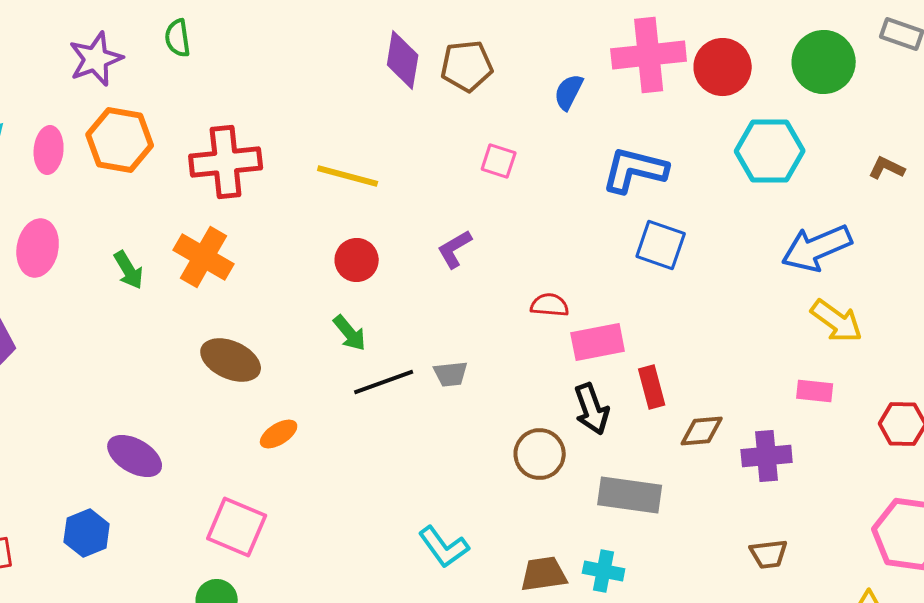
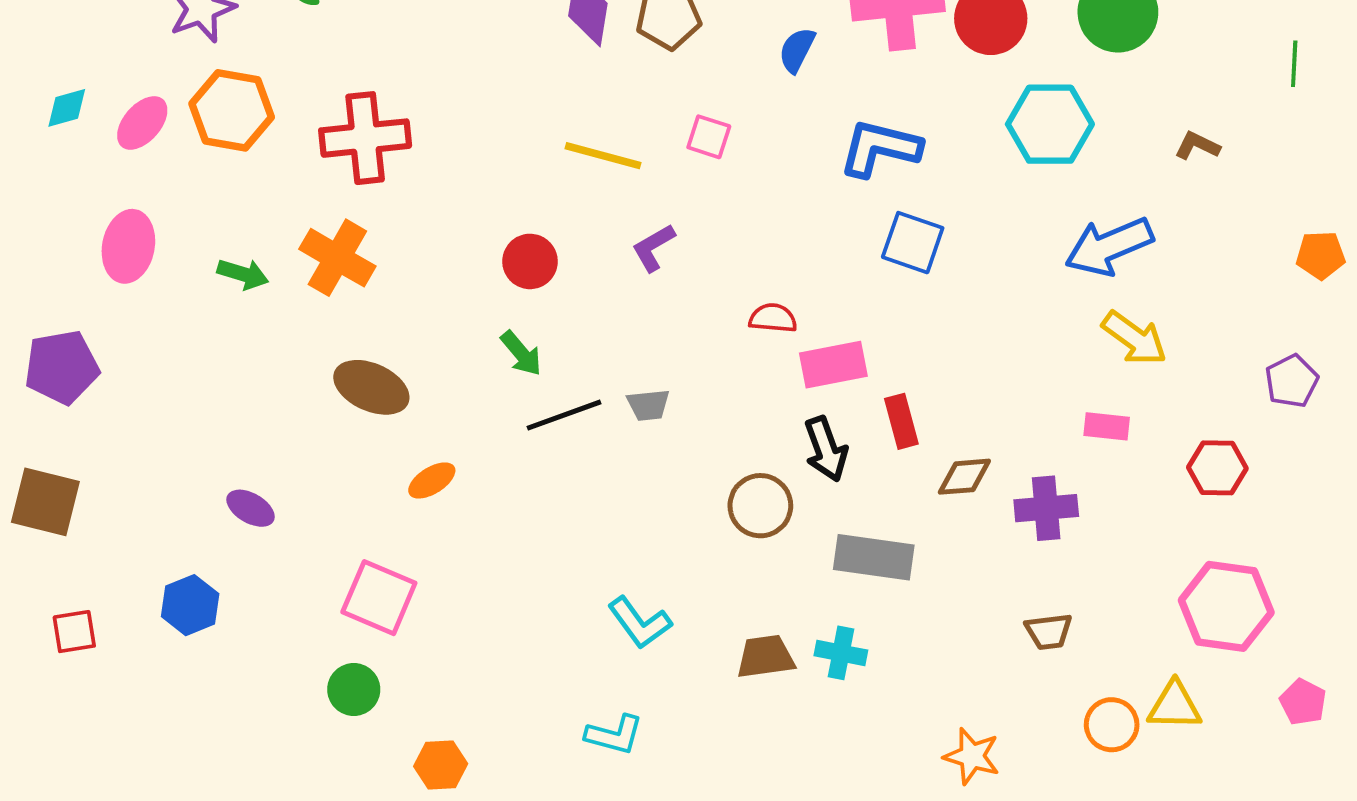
pink ellipse: (49, 150) -> (142, 123), turned 36
yellow line: (348, 176) -> (603, 156), moved
green arrow: (129, 270) -> (243, 274), turned -42
purple ellipse: (135, 456) -> (251, 508), size x0.7

